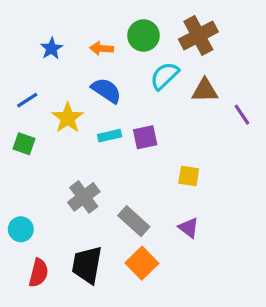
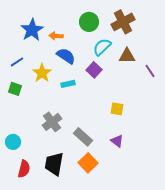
blue star: (51, 48) -> (32, 30), size x1.6
orange arrow: (102, 48) -> (56, 36), moved
purple square: (145, 137) -> (94, 70), moved, turned -35

